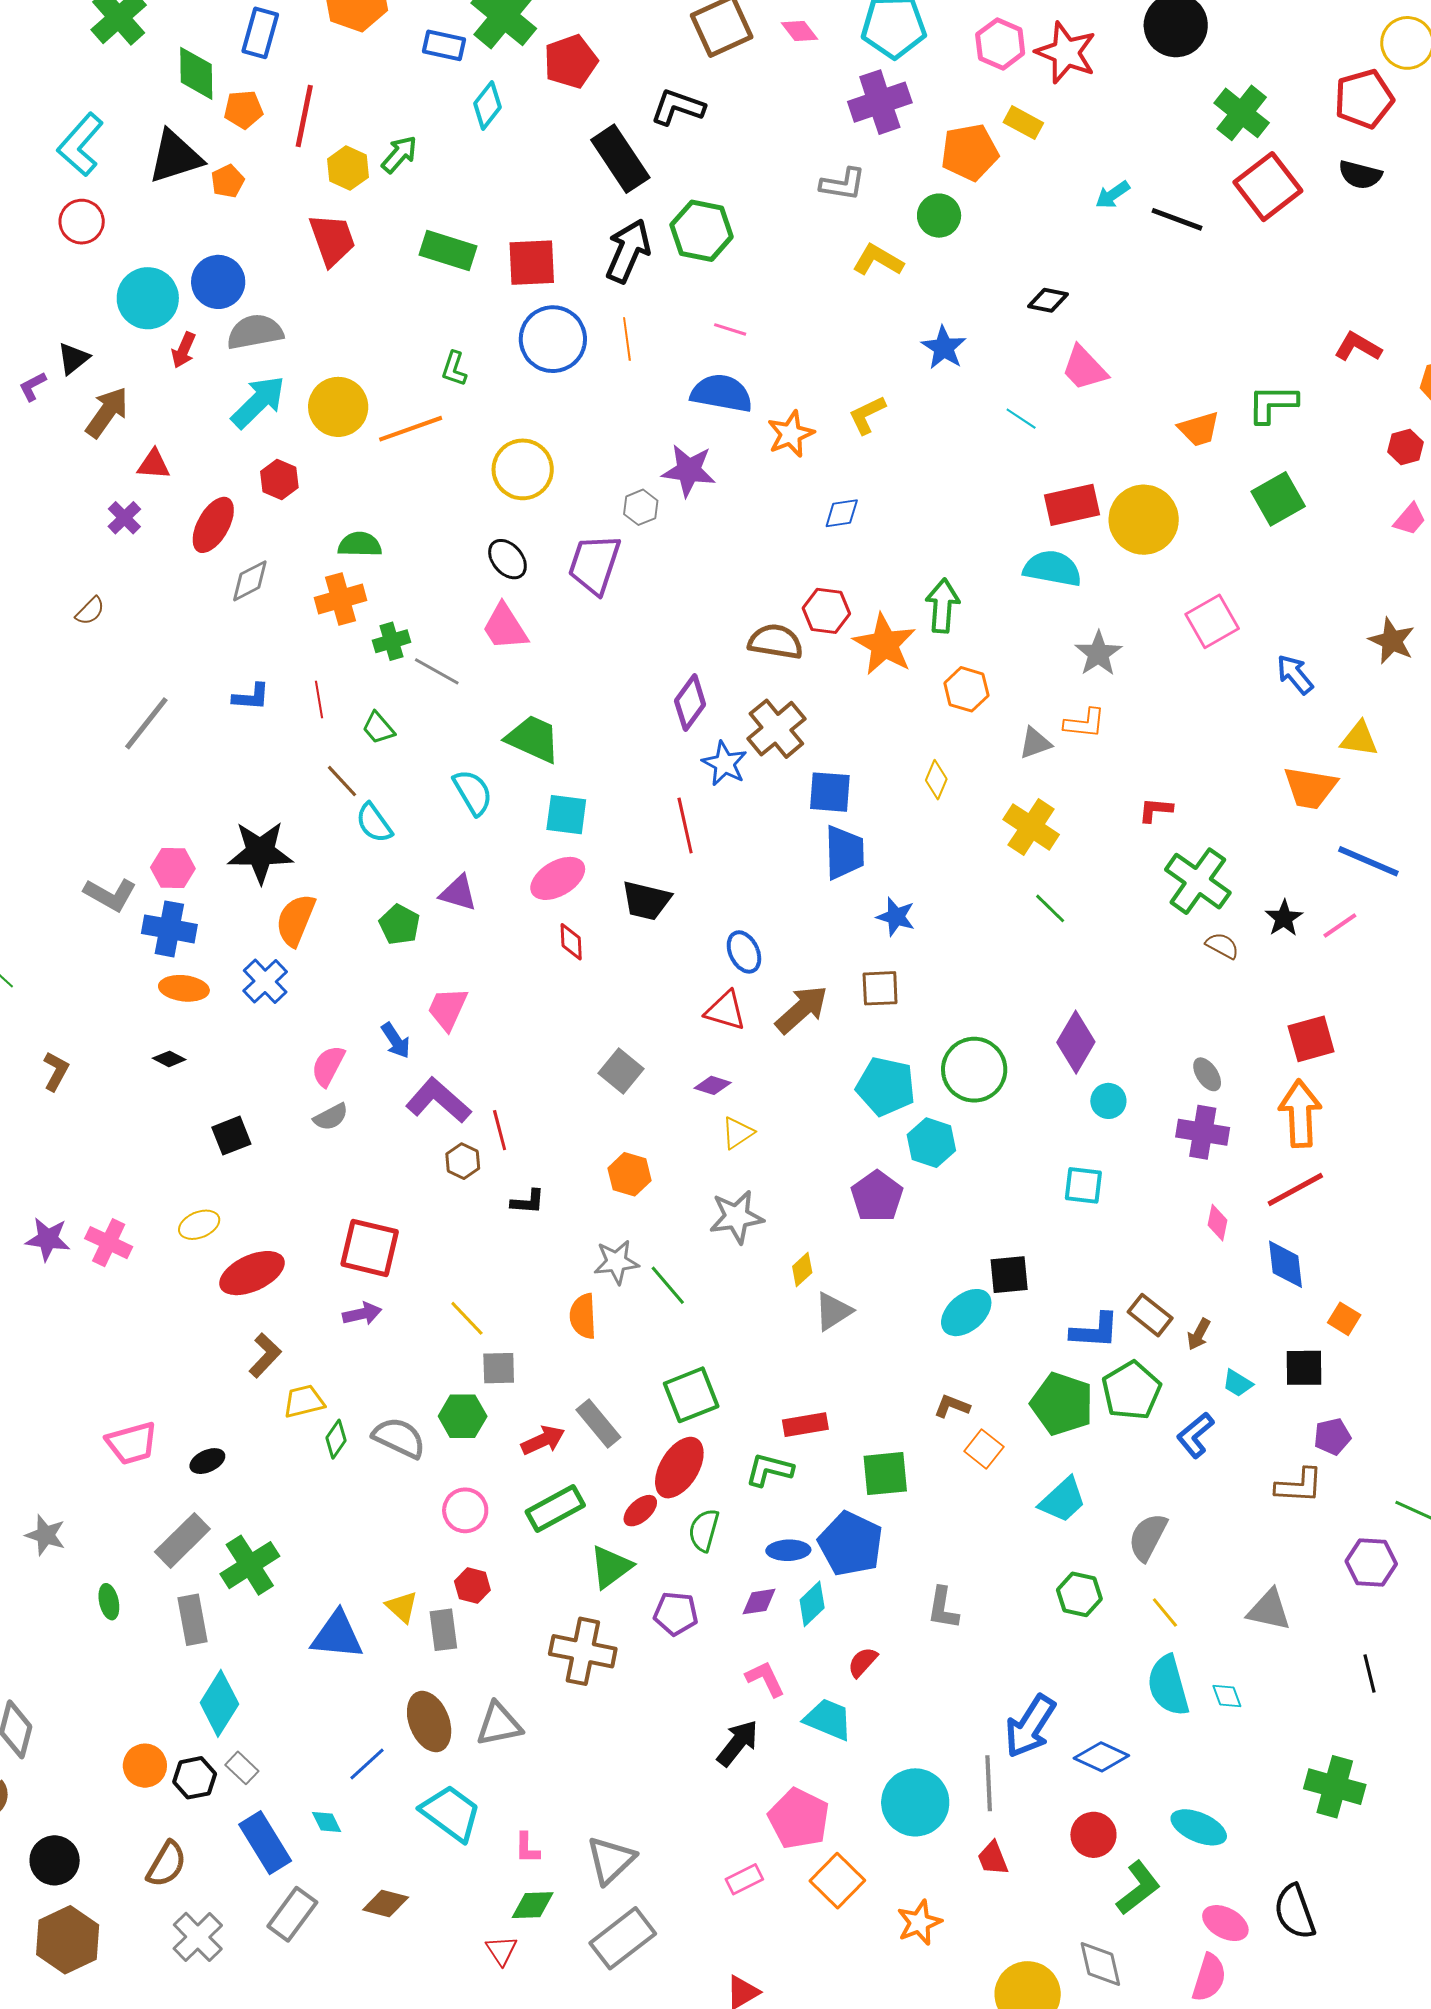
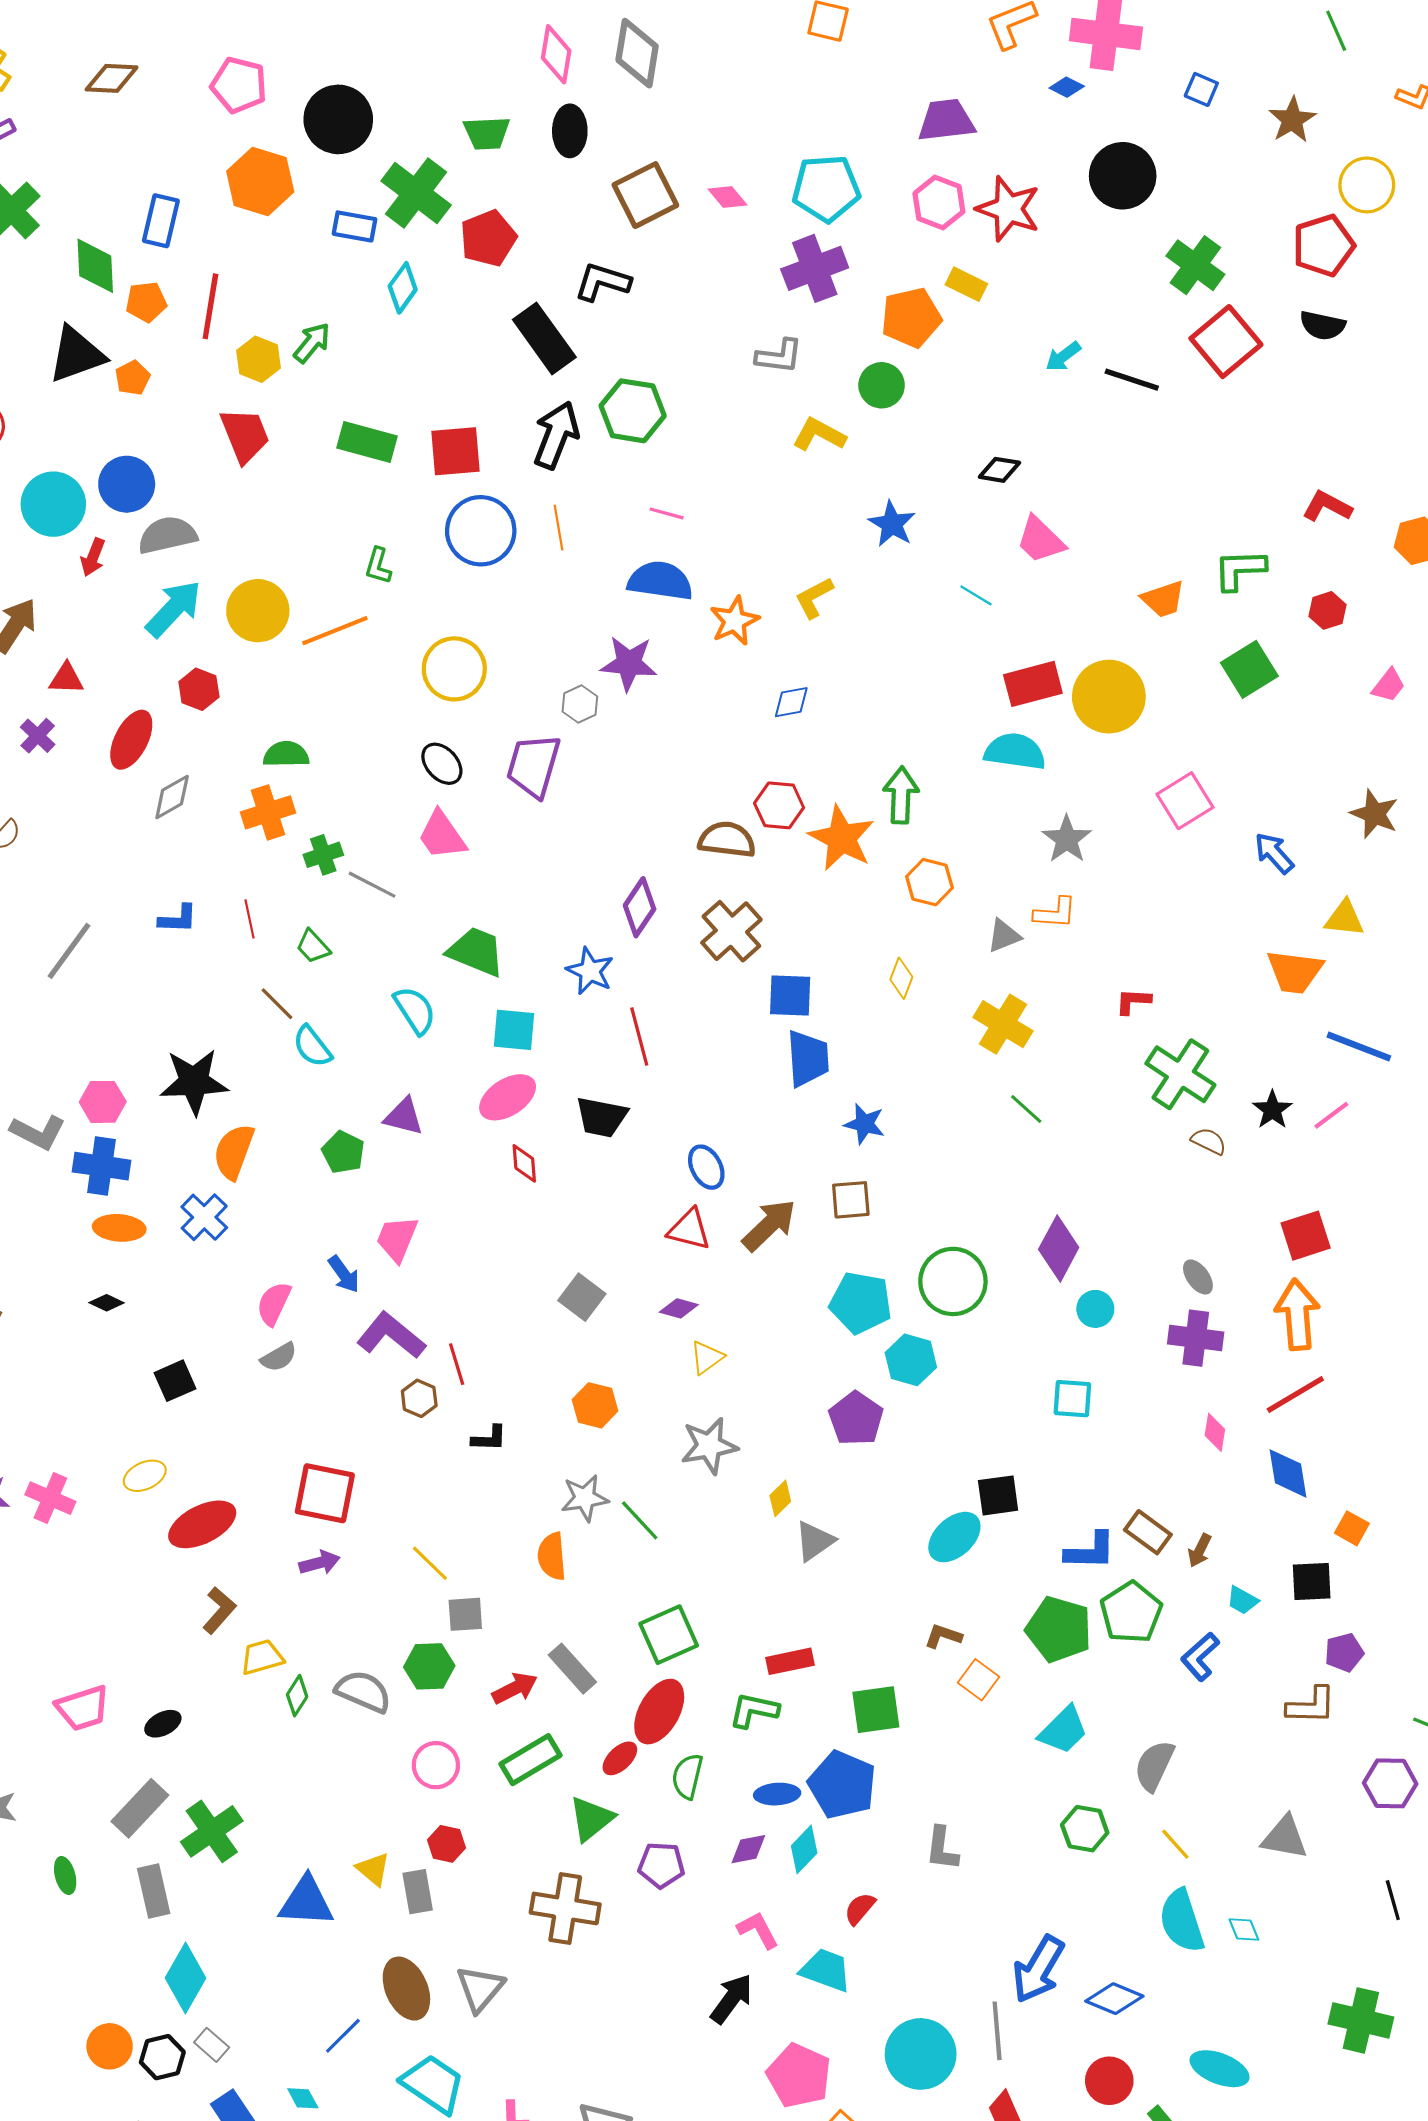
red hexagon: (1405, 447) -> (1327, 610), moved
blue star: (725, 763) -> (590, 971), moved
gray triangle: (499, 1724) -> (480, 1989), turned -36

